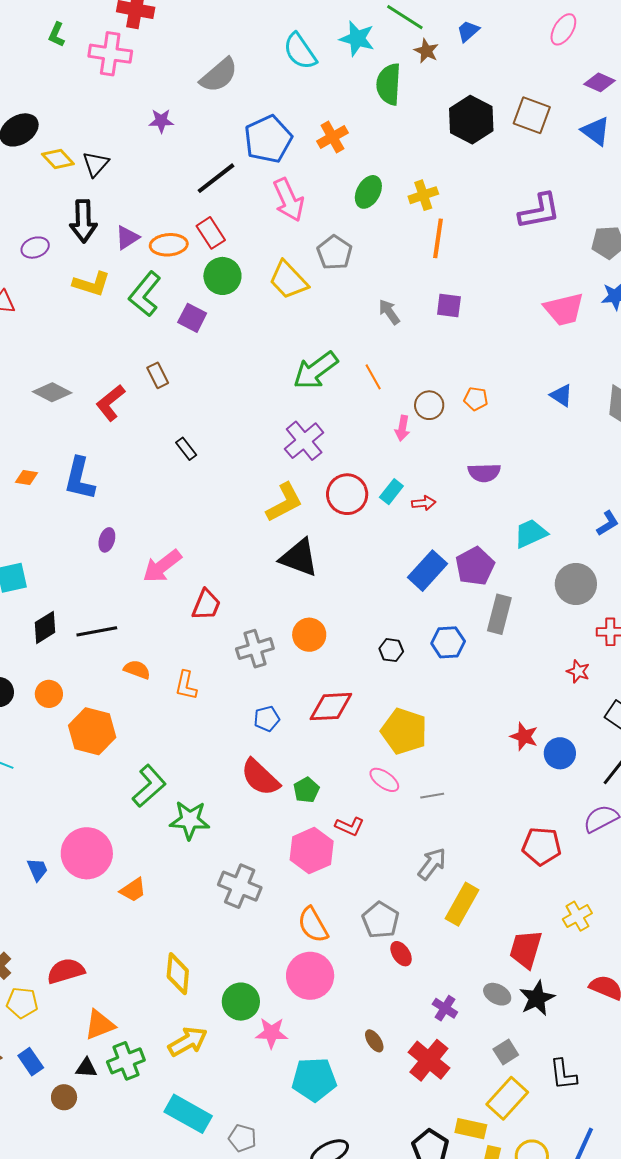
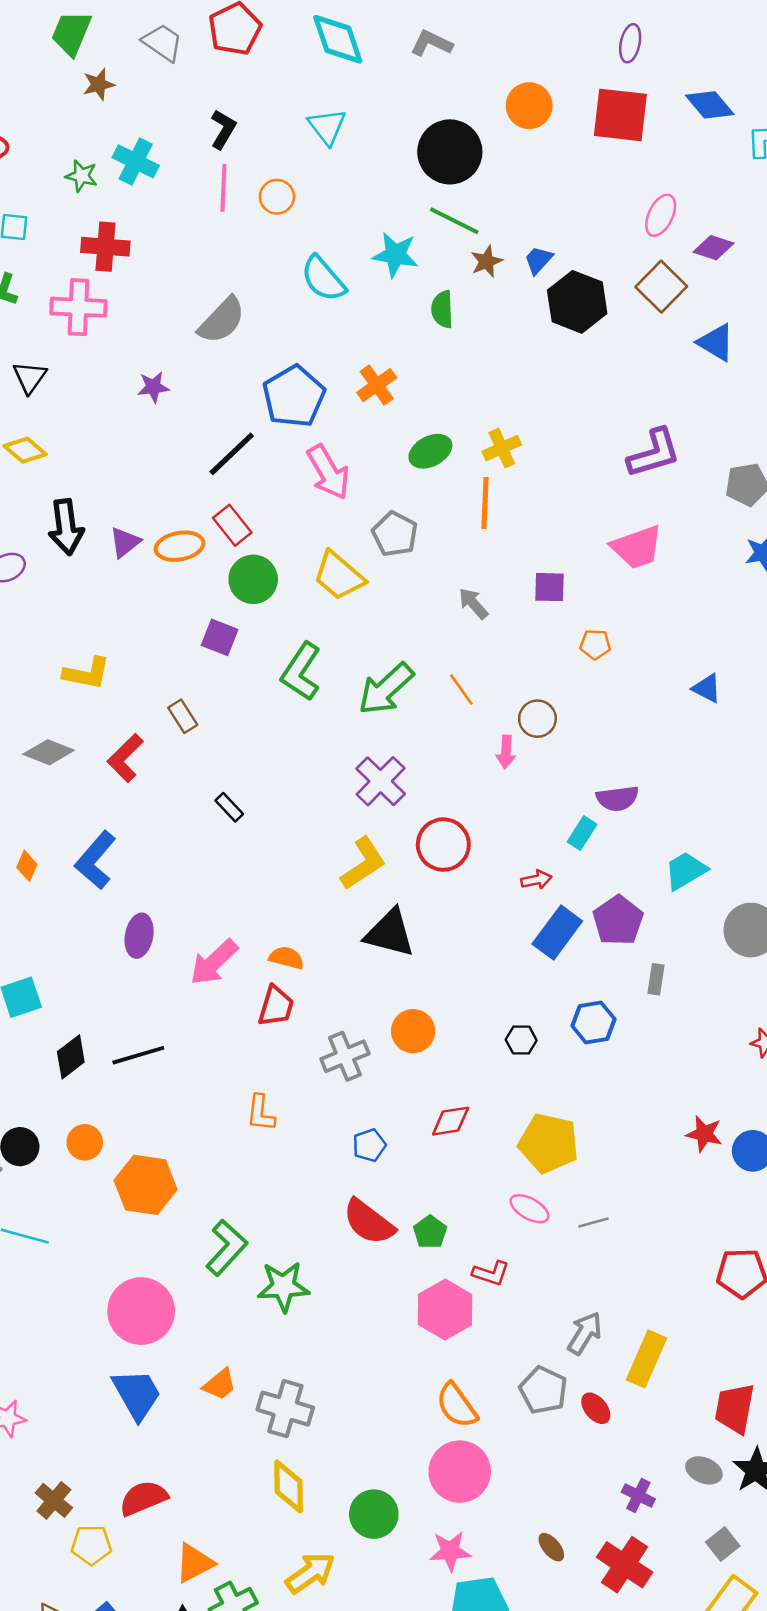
blue trapezoid: (468, 31) -> (538, 260), moved
brown star: (426, 51) -> (486, 261), turned 30
purple diamond: (599, 82) -> (713, 248), moved
green semicircle: (389, 84) -> (442, 309), size x0.7
brown square: (532, 115) -> (661, 287), moved, turned 30
black hexagon: (471, 120) -> (577, 302), moved
black triangle: (96, 164) -> (30, 377), moved
green ellipse: (368, 192) -> (430, 451), turned 40
orange line: (438, 238) -> (485, 503), moved
yellow L-shape: (91, 284) -> (87, 673), moved
green L-shape: (145, 294) -> (301, 672), moved
pink trapezoid: (564, 309) -> (637, 547), moved
orange pentagon: (476, 399) -> (595, 644), moved
orange diamond: (26, 478) -> (27, 866), turned -70
blue L-shape: (80, 479) -> (96, 860), turned 33
cyan rectangle: (391, 492) -> (582, 833), moved
red arrow: (424, 503) -> (536, 880), moved
purple ellipse: (107, 540) -> (139, 936), size x1.4
gray rectangle: (499, 614) -> (656, 979), size x0.6
orange semicircle: (137, 670) -> (286, 958), moved
red diamond: (331, 707) -> (451, 1121), size x0.7
pink circle: (87, 853) -> (141, 1311), moved
gray arrow: (432, 864) -> (585, 1333), moved
blue trapezoid: (37, 870) -> (137, 1394), moved, size x1.8
gray cross: (240, 886) -> (285, 1409), moved
red ellipse: (401, 954) -> (596, 1408), moved
pink star: (272, 1033) -> (450, 1551), moved

